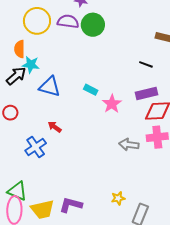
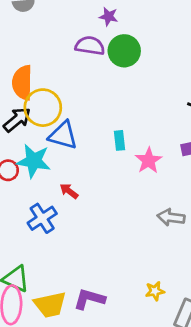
yellow circle: (37, 21) -> (43, 108), moved
orange semicircle: (20, 49) -> (22, 83), size x1.4
cyan star: (31, 65) -> (34, 161), moved, size x1.4
cyan rectangle: (91, 90) -> (119, 140), turned 56

